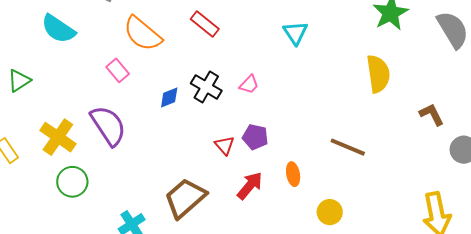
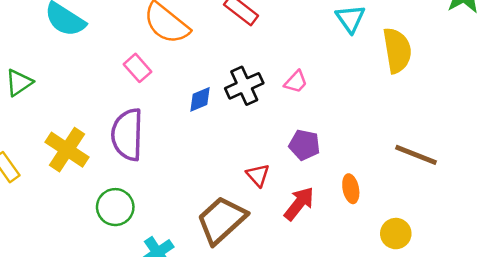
yellow semicircle: (378, 74) -> (397, 50), moved
black cross: (206, 87) -> (244, 86), turned 36
purple semicircle: (108, 126) -> (127, 135), turned -144
red triangle: (225, 145) -> (258, 175), moved
green circle: (72, 182) -> (115, 207), moved

